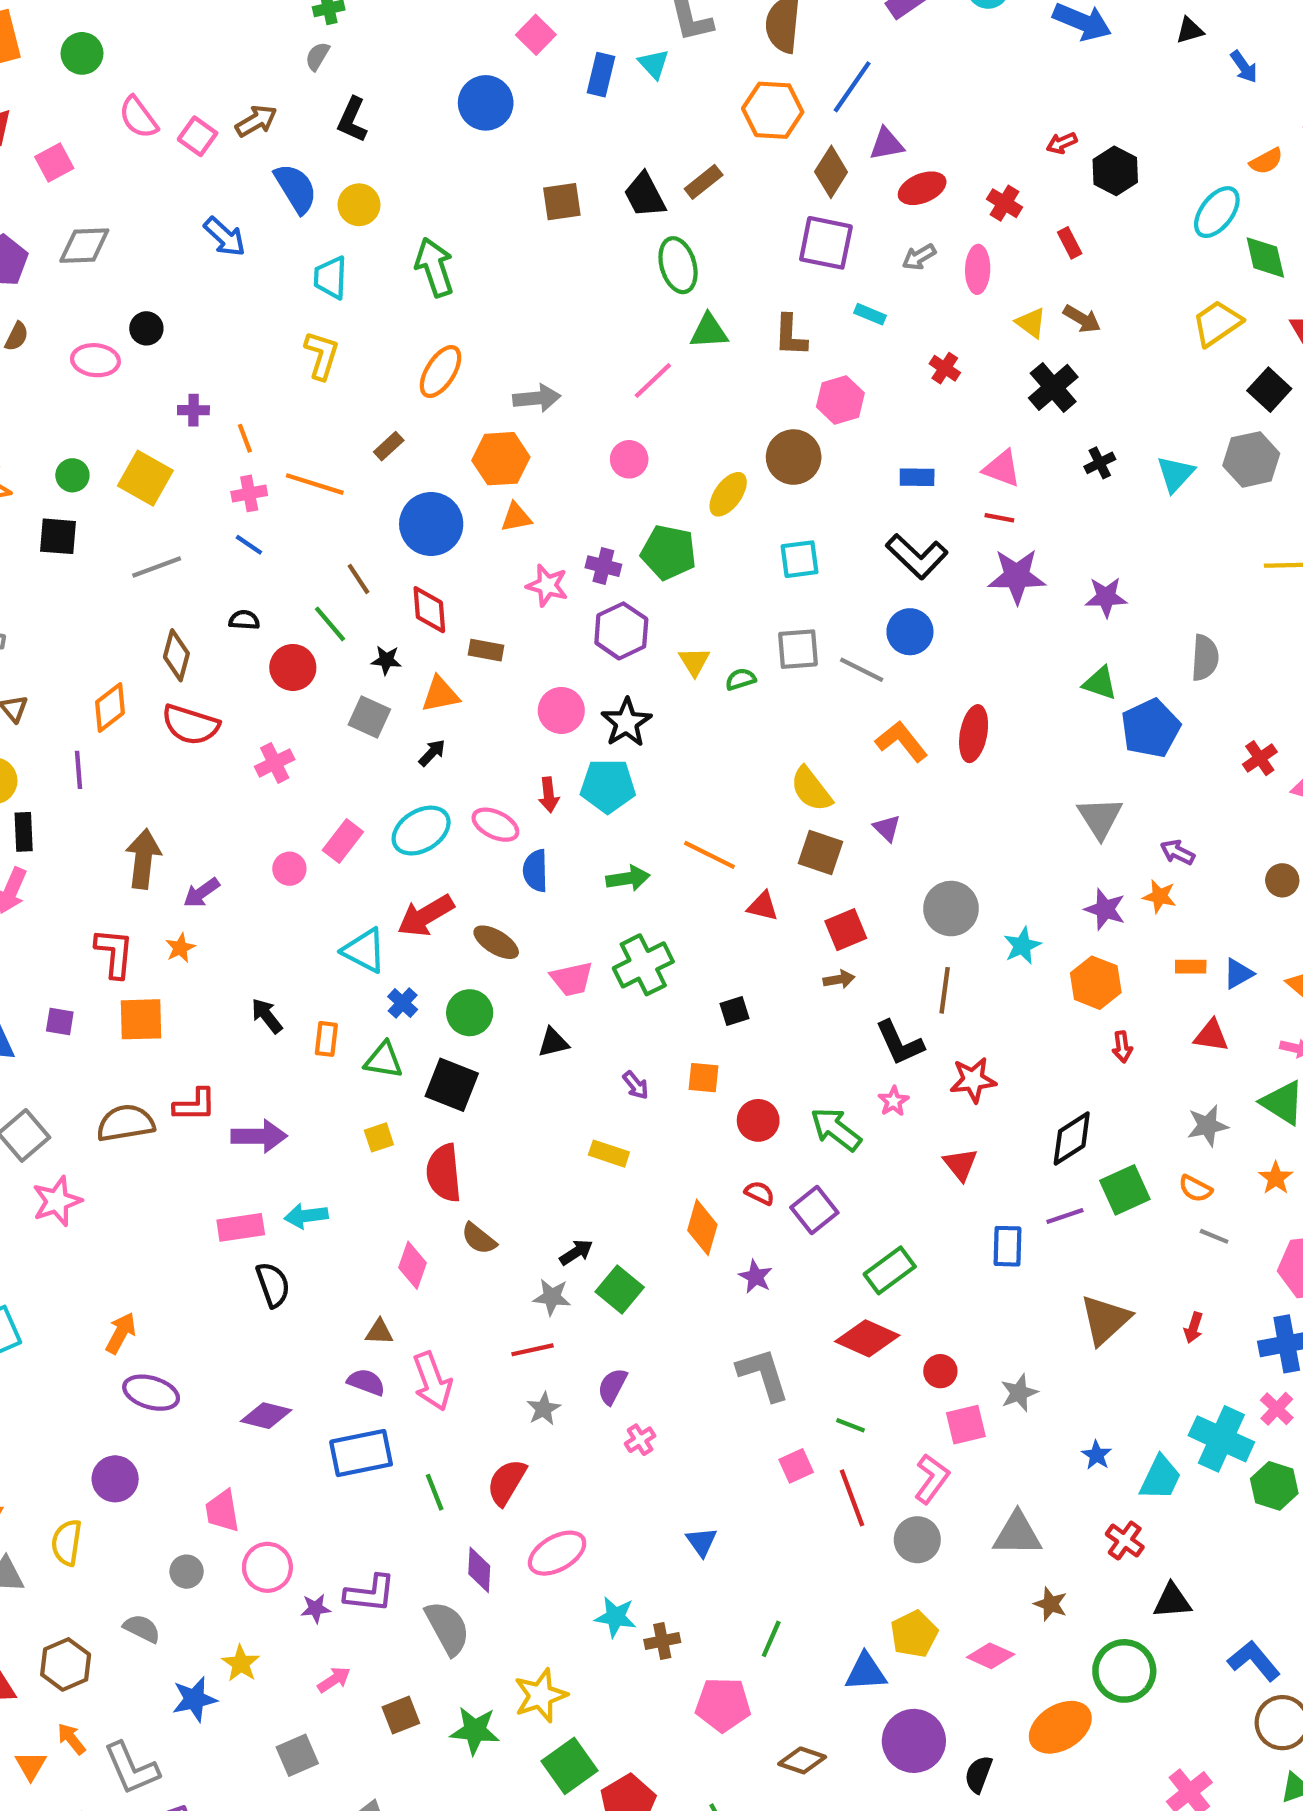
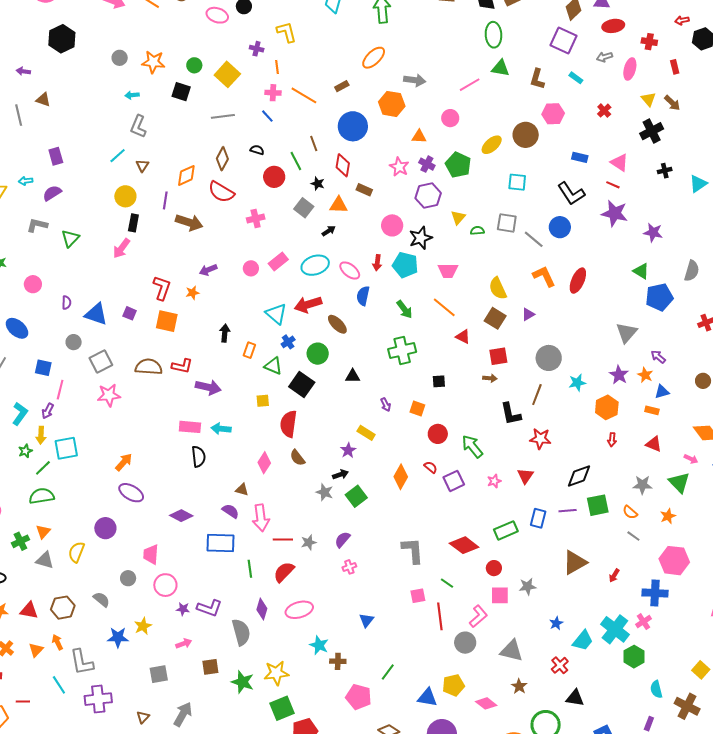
red cross: (1004, 203) -> (649, 42), turned -35
yellow L-shape: (322, 355) -> (286, 32), moved, turned -45
orange triangle: (516, 517) -> (419, 137), moved
purple triangle: (887, 828) -> (528, 314), turned 32
brown arrow: (143, 859) -> (189, 222), moved, turned 88
green arrow: (628, 878) -> (404, 309), turned 48
blue triangle: (1238, 974) -> (662, 392), moved
pink trapezoid: (572, 979) -> (448, 271), moved
black arrow: (267, 1016) -> (225, 333), turned 30
pink star: (893, 1101) -> (494, 481), moved
green rectangle: (890, 1270) -> (506, 530), moved
purple star: (755, 1277) -> (348, 450), moved
red line: (533, 1350) -> (283, 539), moved

